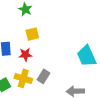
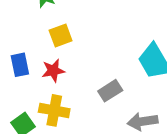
gray rectangle: (44, 76) -> (110, 91), moved, turned 32

